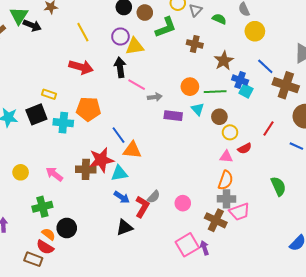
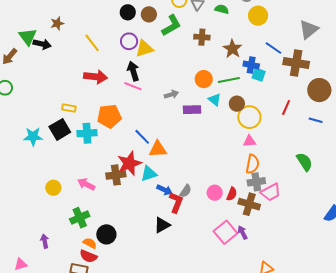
pink line: (137, 85) -> (133, 86), moved
yellow circle: (230, 132) -> (249, 117), size x1.5
red semicircle: (245, 148) -> (232, 194), moved, turned -32
blue arrow: (122, 197) -> (165, 190), moved

